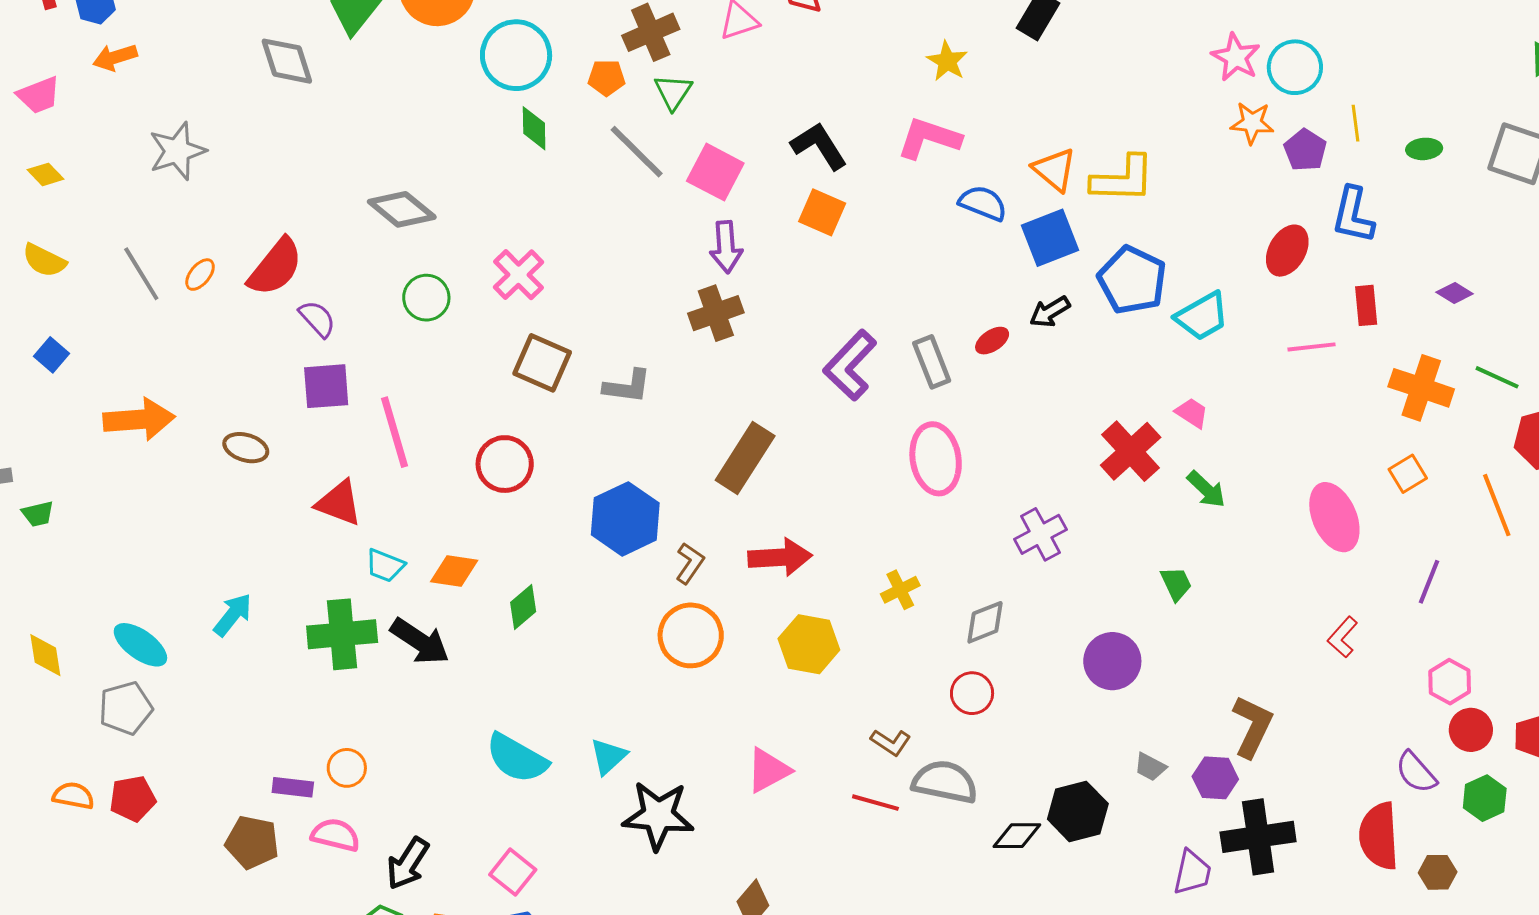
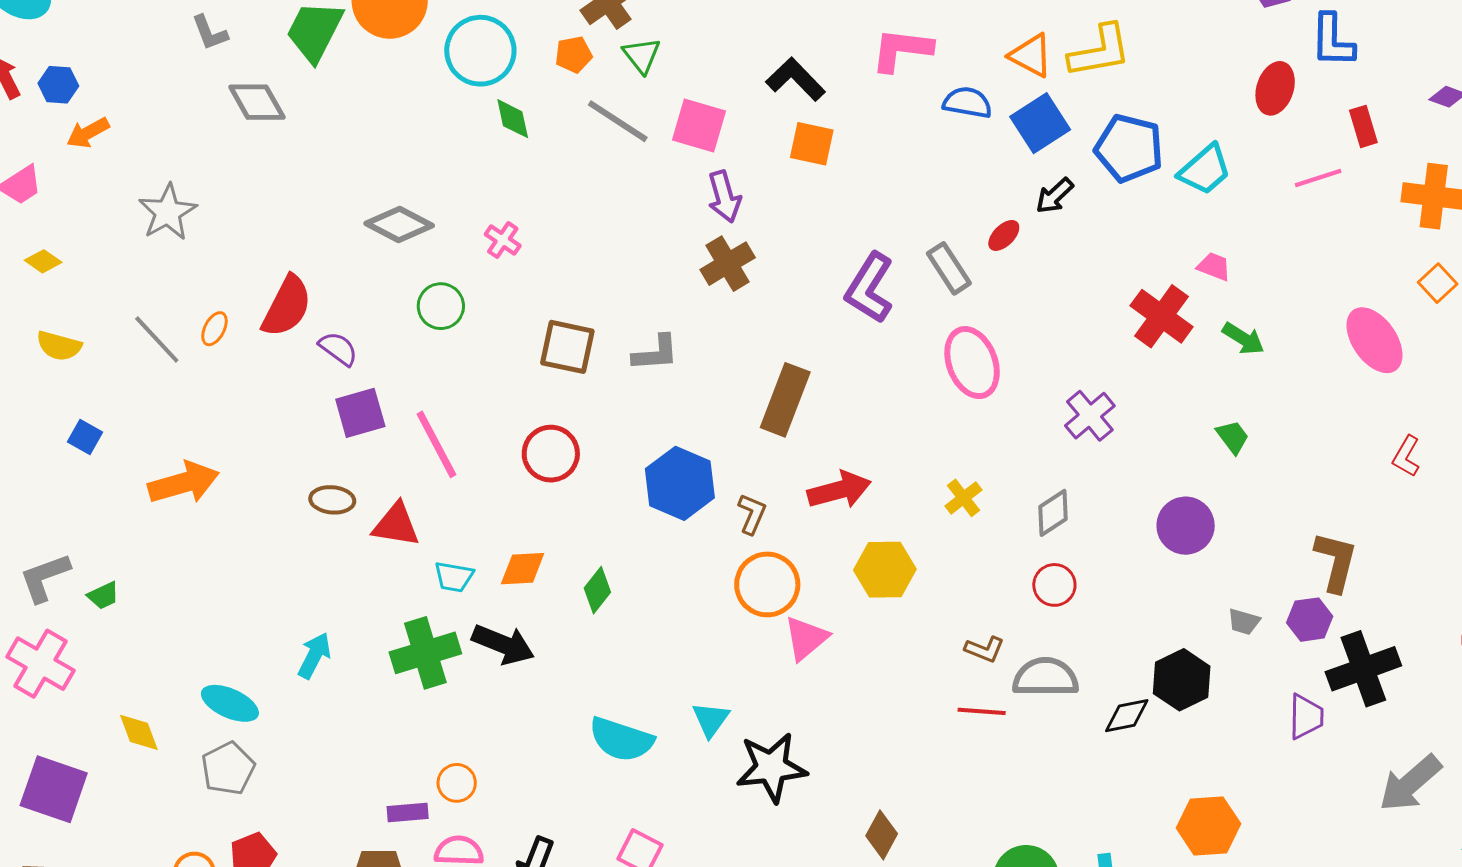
pink cross: (518, 275) -> (503, 240), moved, size x0.7
brown ellipse: (246, 448) -> (332, 500), moved
pink triangle: (768, 770) -> (806, 638), moved

